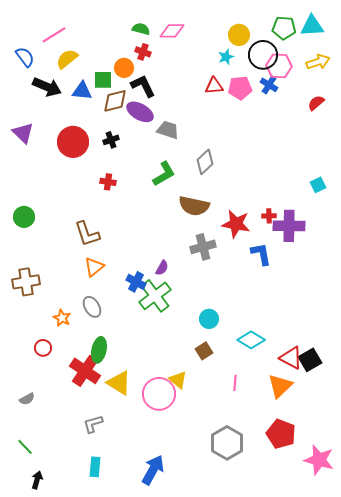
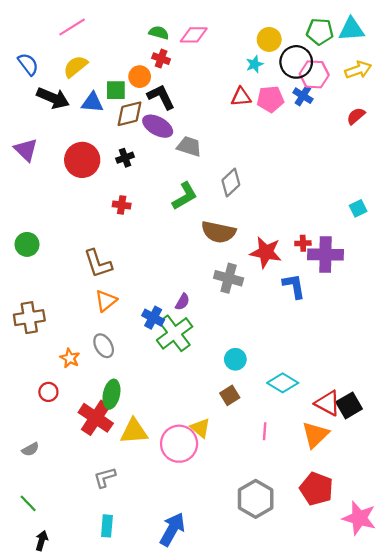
pink line: (54, 35) -> (72, 27), moved
gray cross: (203, 247) -> (229, 278), turned 30
yellow triangle: (119, 383) -> (134, 431), turned -36

